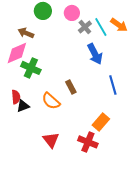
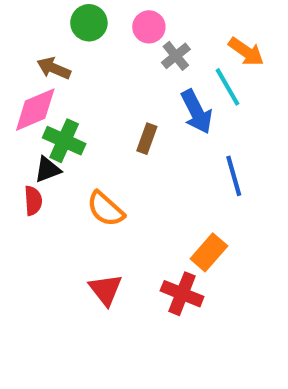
cyan line: (101, 27) -> (228, 87), moved
brown rectangle: (71, 87) -> (147, 139), moved, turned 48
black triangle: (23, 106) -> (48, 170), moved

